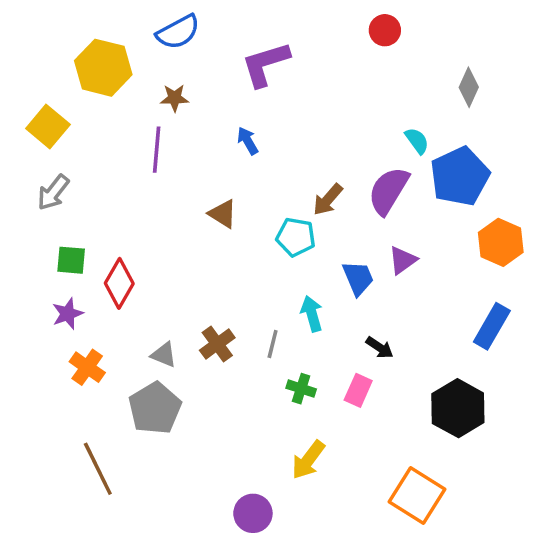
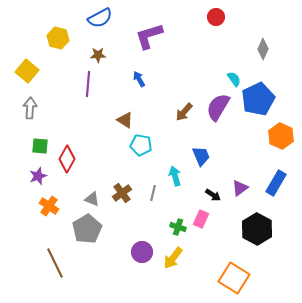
yellow hexagon: (103, 68) -> (58, 38), size x0.7
gray arrow: (53, 192) -> (30, 108), turned 145
cyan pentagon: (296, 237) -> (141, 145), moved
purple triangle: (403, 260) -> (240, 188), moved
green cross: (301, 389) -> (178, 227), moved
purple circle: (253, 513) -> (142, 252), moved

